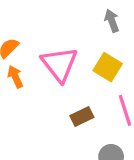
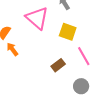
pink triangle: (59, 64) -> (37, 18), moved

